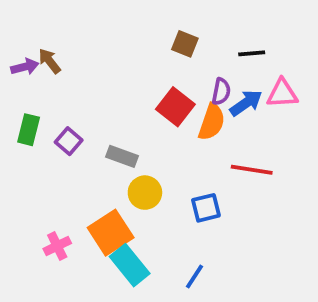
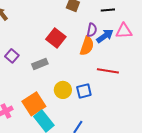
red square: (175, 107) -> (56, 38), moved
gray rectangle: (122, 156) -> (40, 64), turned -42
yellow circle: (145, 193) -> (63, 90), moved

